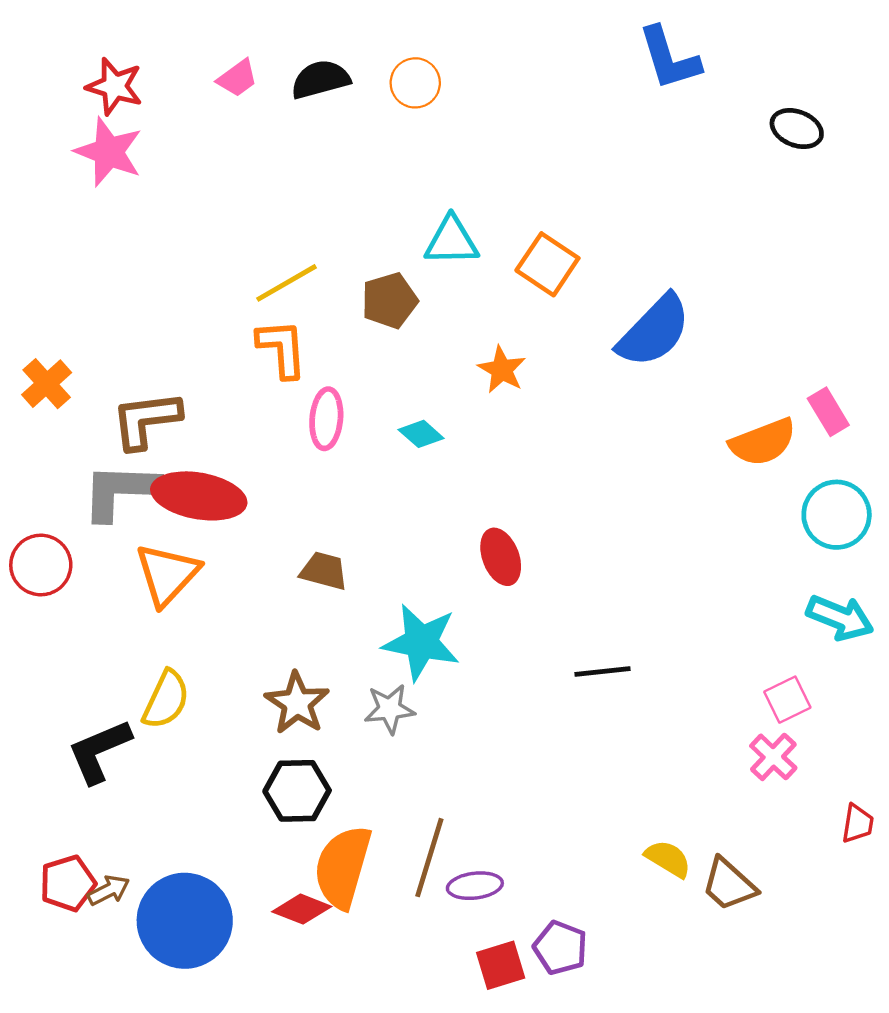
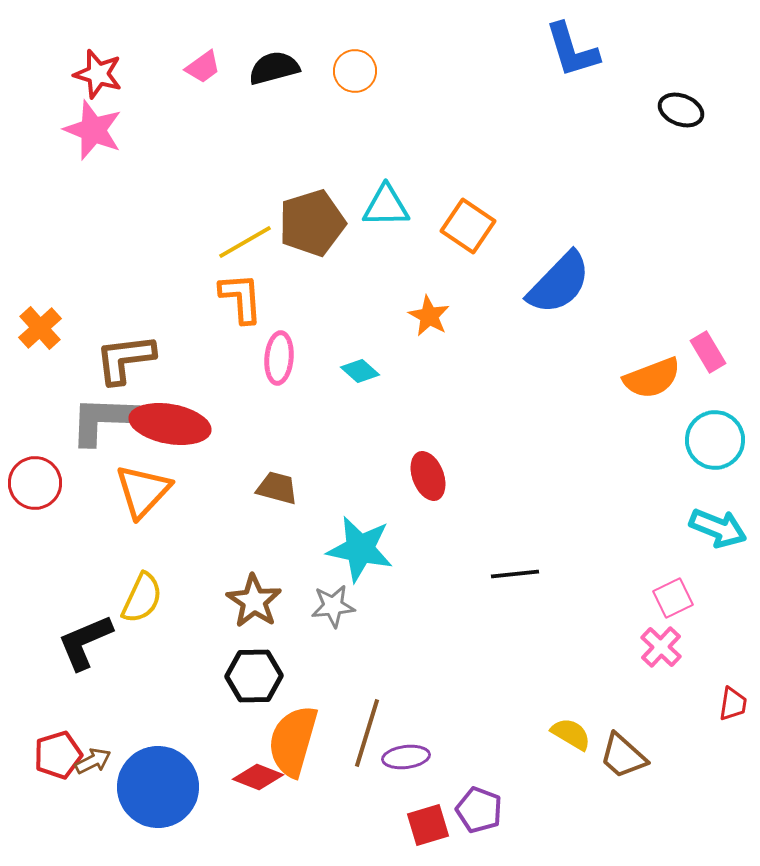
brown pentagon: (390, 301) -> (312, 223), moved, size x1.4

